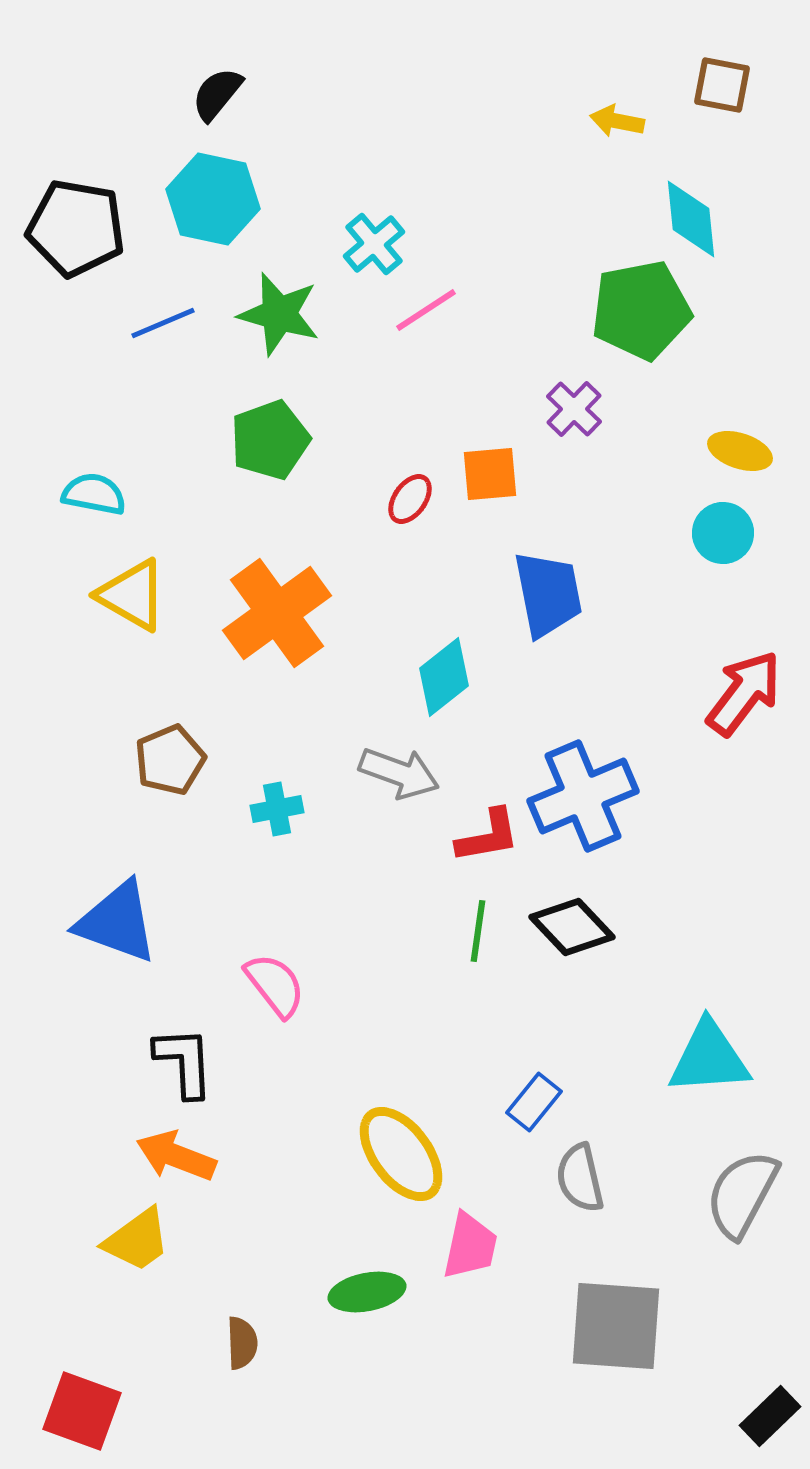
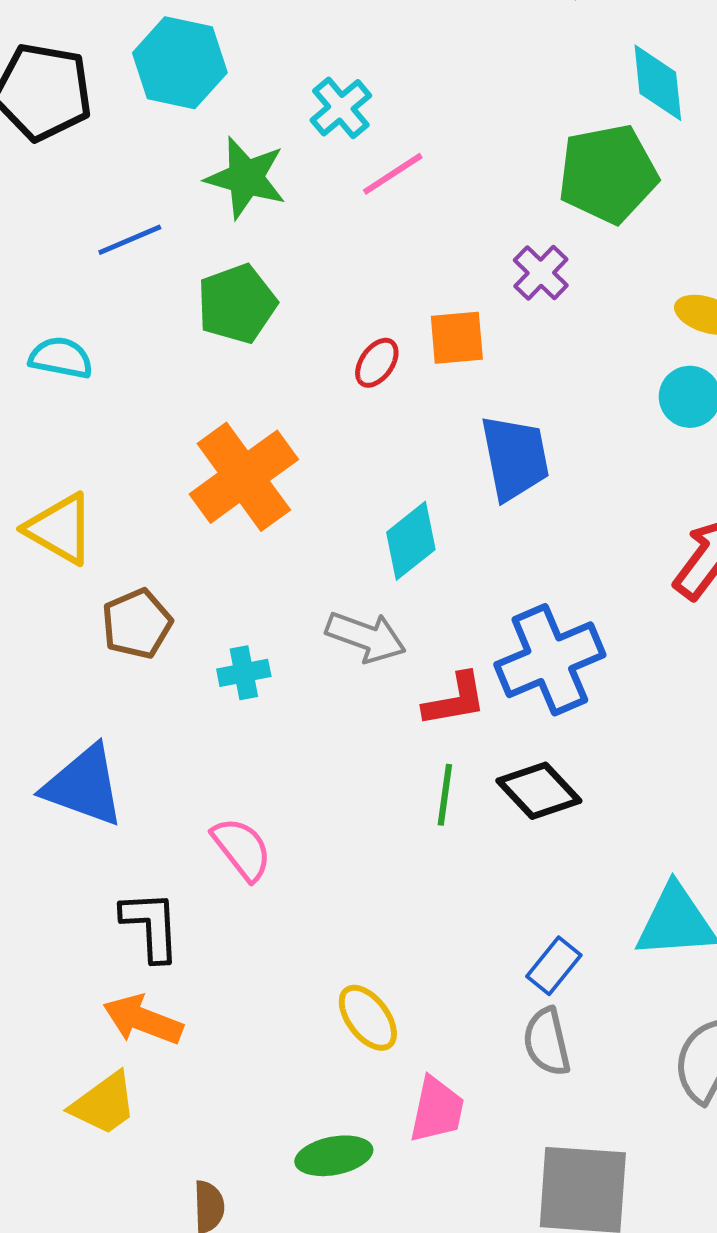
blue line: (163, 323) -> (130, 240), moved
yellow triangle: (132, 595) -> (60, 529), moved
blue rectangle: (534, 1102) -> (554, 966), moved
yellow ellipse: (401, 1154) -> (368, 1018), size x0.7

